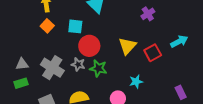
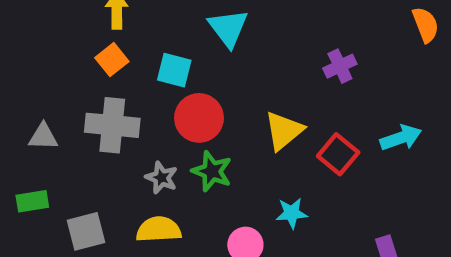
red square: (153, 53) -> (338, 154), turned -30
gray star: (78, 64) -> (161, 178), moved
gray cross: (52, 68) -> (112, 125), moved, turned -35
green rectangle: (21, 83) -> (32, 201), moved

